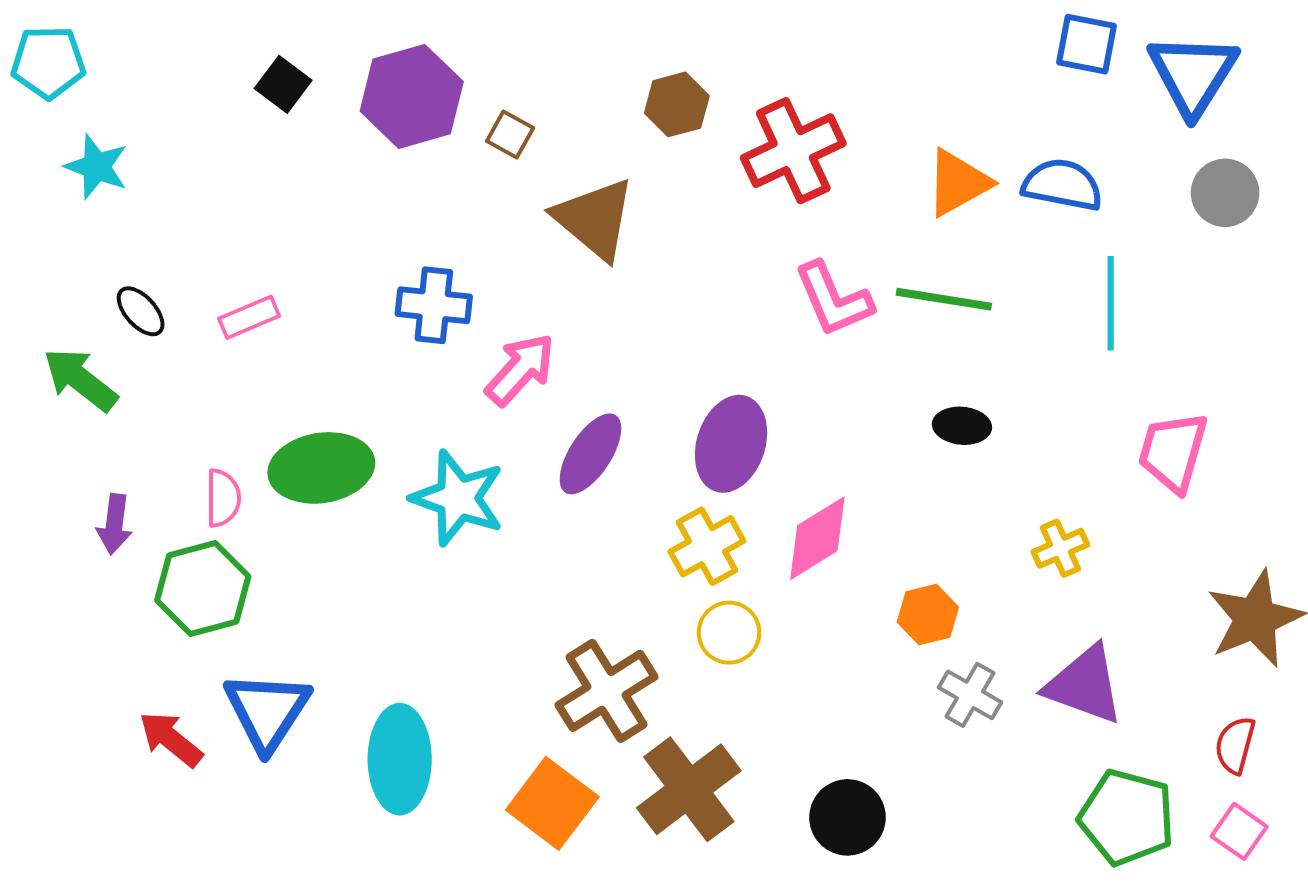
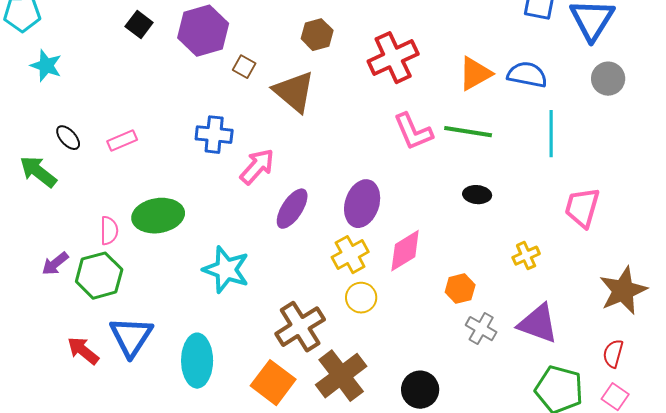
brown hexagon: (677, 104) -> (317, 35), moved
brown square: (510, 135) -> (244, 67), moved
cyan star: (458, 498) -> (226, 270), moved
purple arrow: (114, 524) -> (55, 264), moved, turned 44

